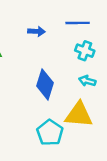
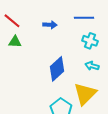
blue diamond: (45, 84) -> (57, 69), turned 30
yellow triangle: (79, 115) -> (85, 94), turned -50

